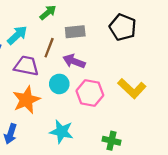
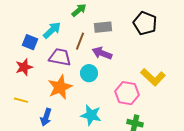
pink hexagon: (90, 93) -> (127, 93), moved

